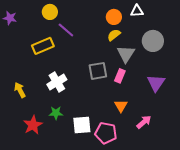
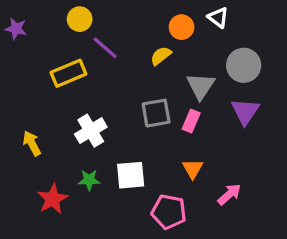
white triangle: (137, 11) -> (218, 18), turned 40
yellow semicircle: (114, 35) -> (161, 56), moved
purple triangle: (156, 83) -> (245, 111), moved
white square: (82, 125) -> (131, 175), moved

